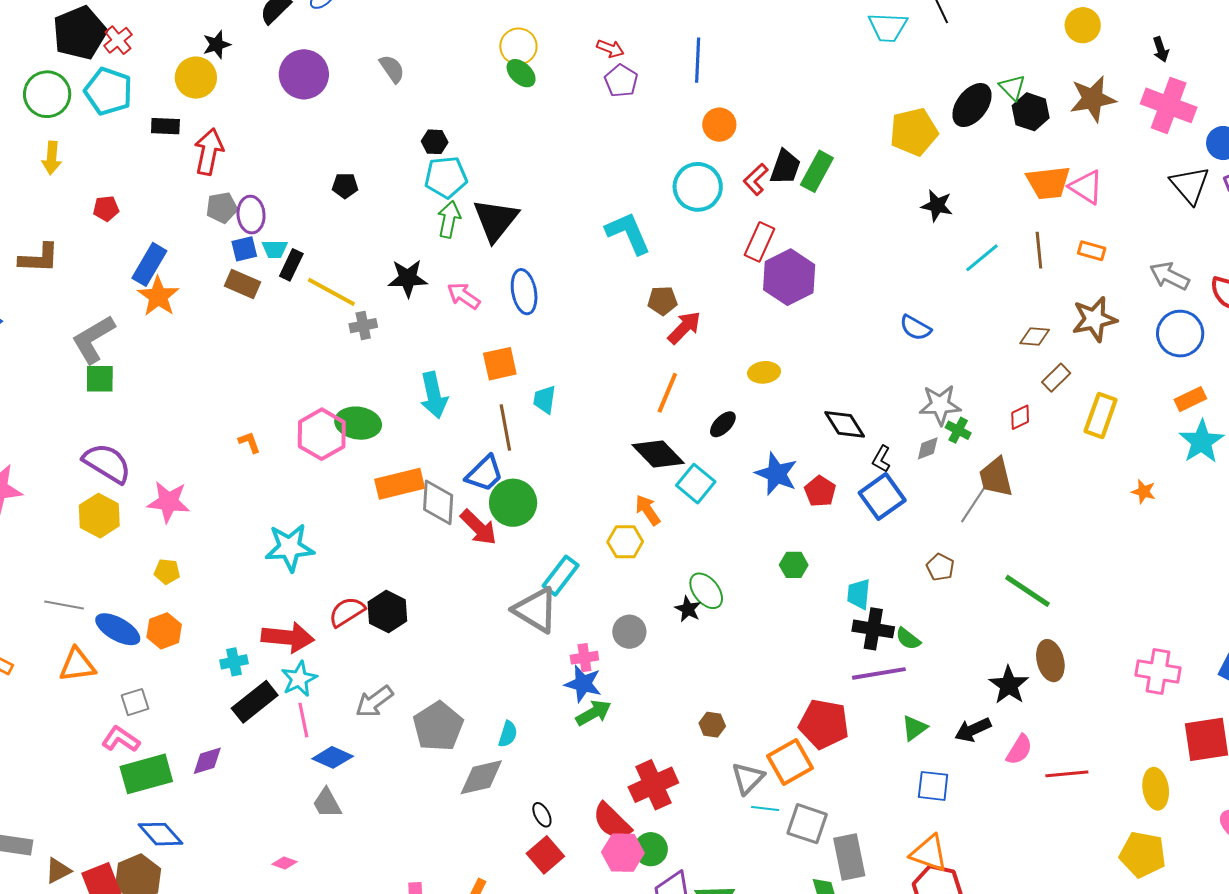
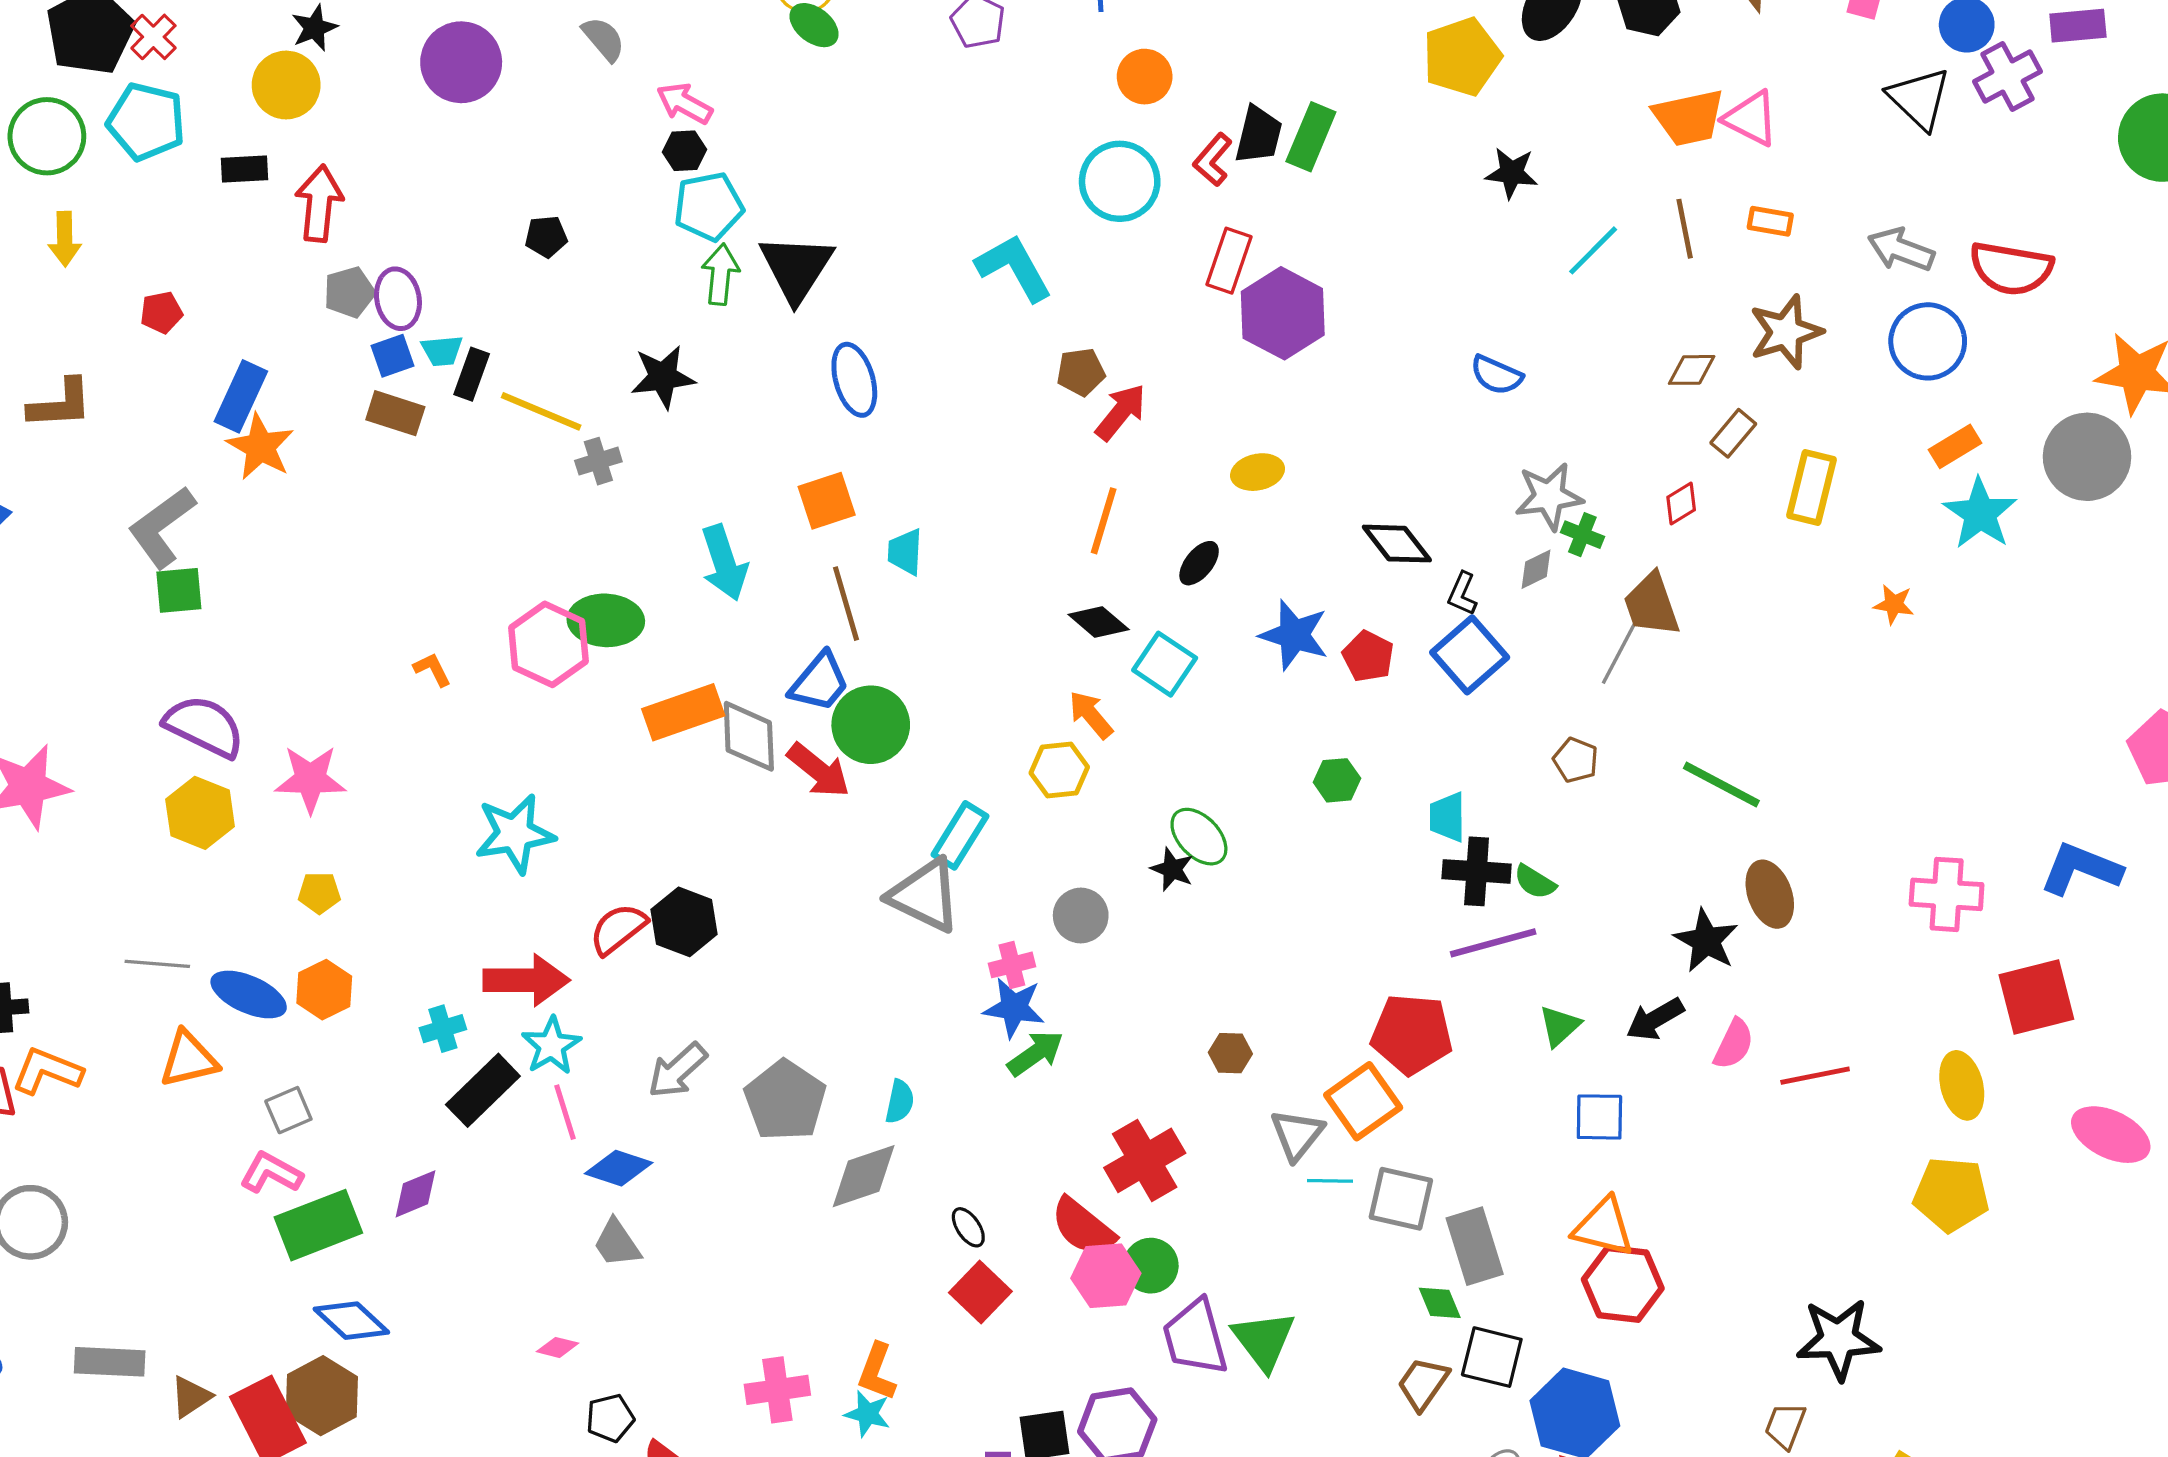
pink arrow: (464, 296) -> (684, 103), moved
black diamond: (658, 454) -> (1099, 622), size x0.7

